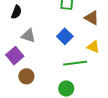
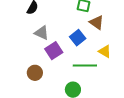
brown triangle: (92, 18) -> (97, 22), moved
purple square: (15, 56) -> (54, 51), moved

